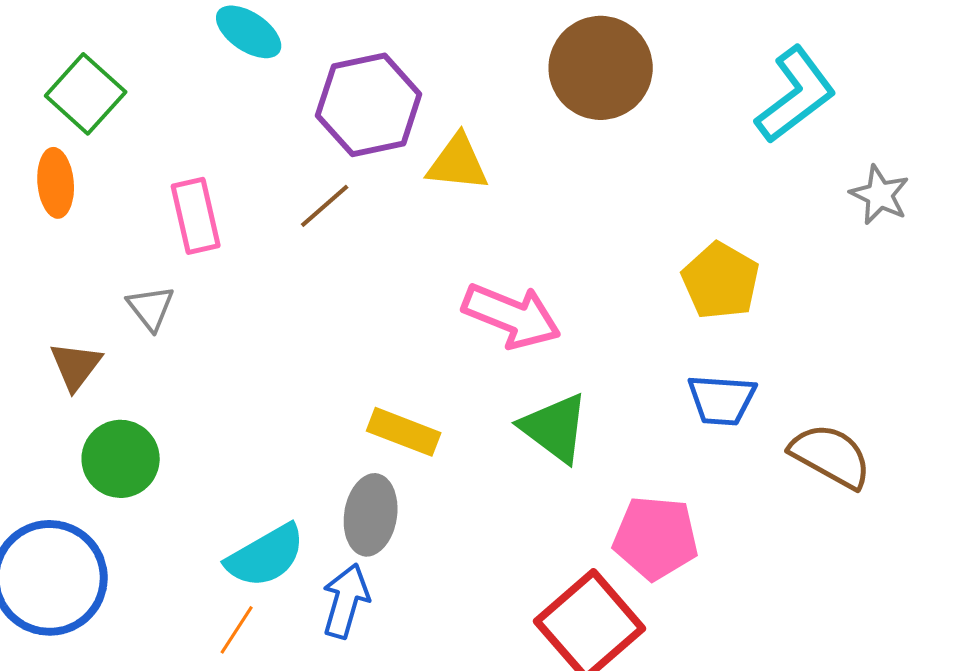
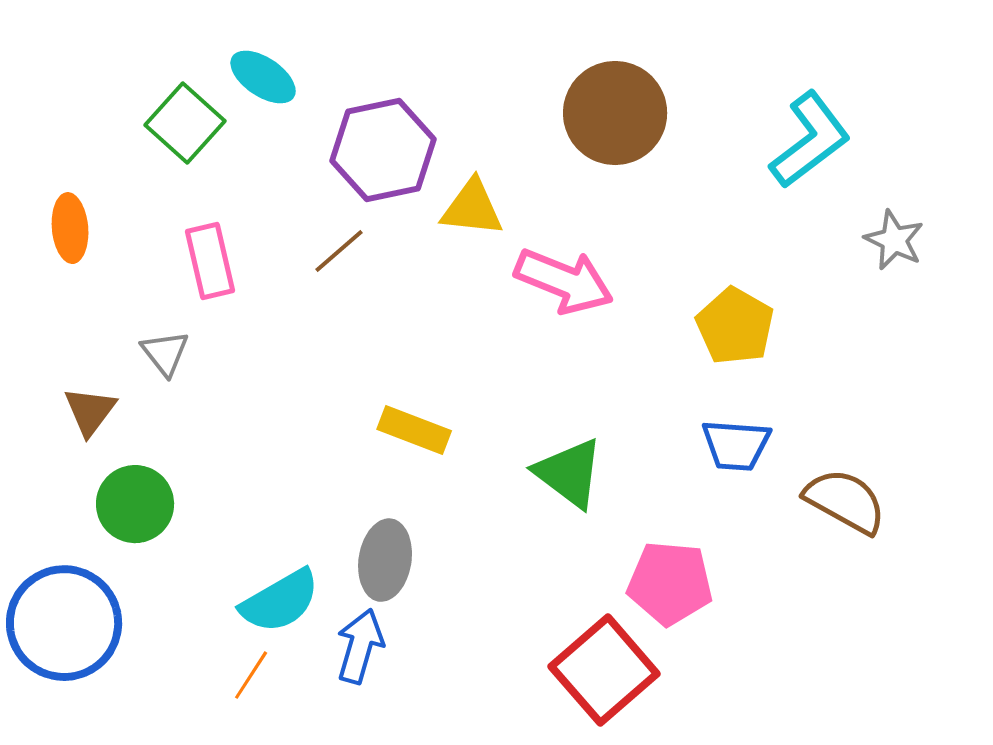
green square: (86, 94) -> (185, 123), moved
pink arrow: (512, 316) -> (564, 281), moved
yellow rectangle: (404, 432) -> (414, 430), moved

